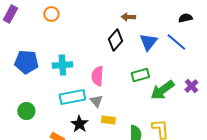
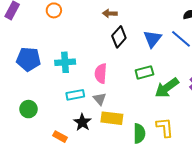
brown arrow: (128, 17) -> (110, 13), moved
cyan rectangle: (72, 97) -> (75, 95), size x0.7
yellow rectangle: (108, 120) -> (112, 118), size x1.5

